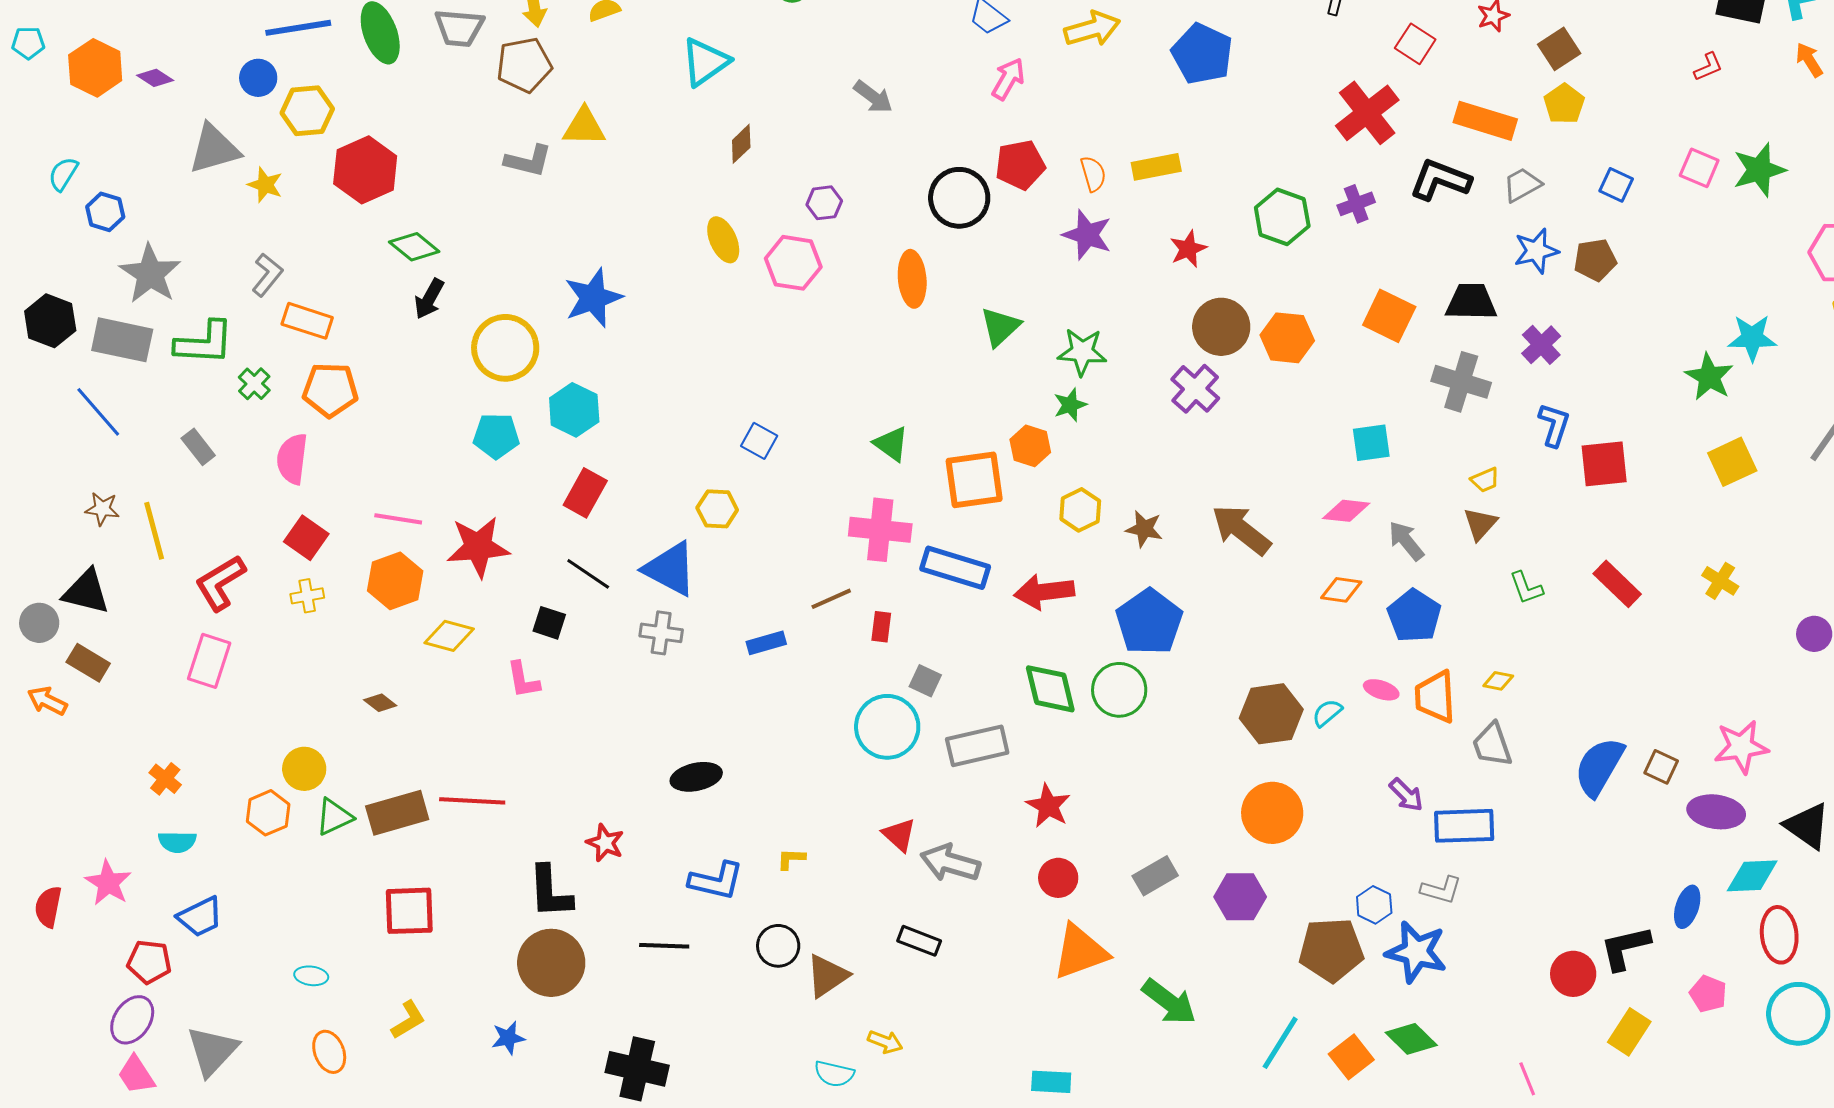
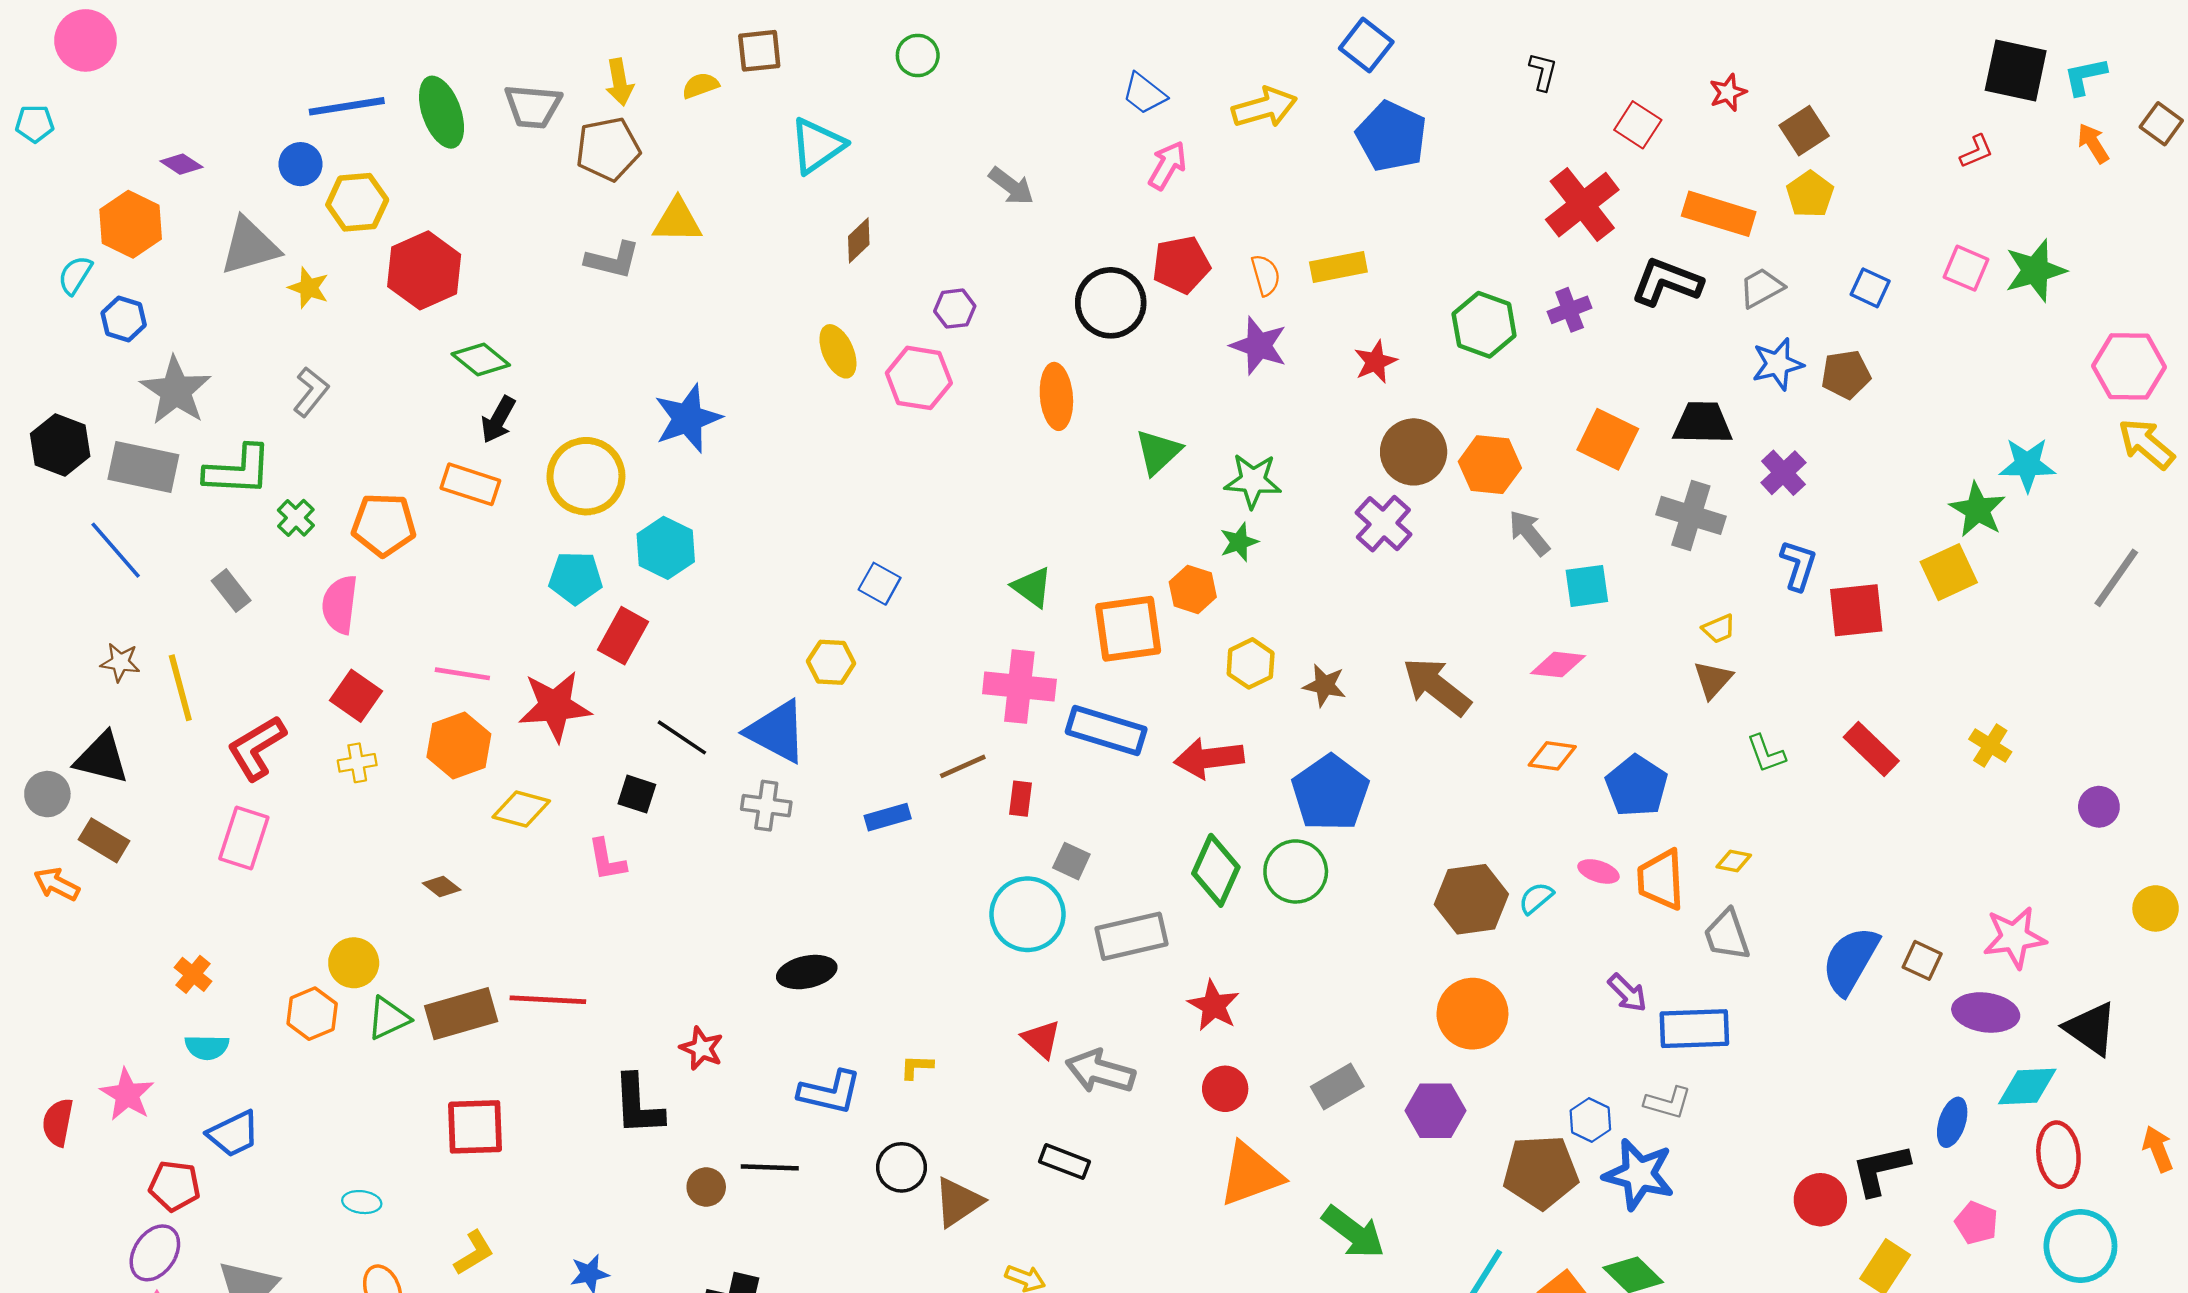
orange hexagon: (95, 68) -> (131, 224), moved
orange rectangle: (307, 321) -> (470, 484), moved
yellow square: (1732, 462) -> (1949, 572), moved
red rectangle: (585, 493) -> (623, 636), moved
gray arrow: (1406, 541) -> (1529, 533), moved
green diamond: (1050, 689) -> (1216, 870), turned 38
brown circle: (551, 963) -> (706, 1187), moved, size x0.5

